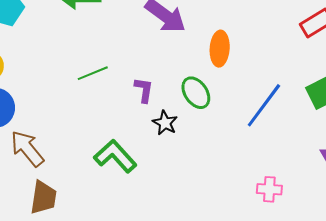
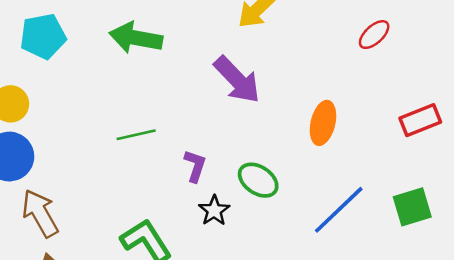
orange ellipse: (220, 49) -> (323, 123), moved
green ellipse: (196, 93) -> (258, 180), turned -32

